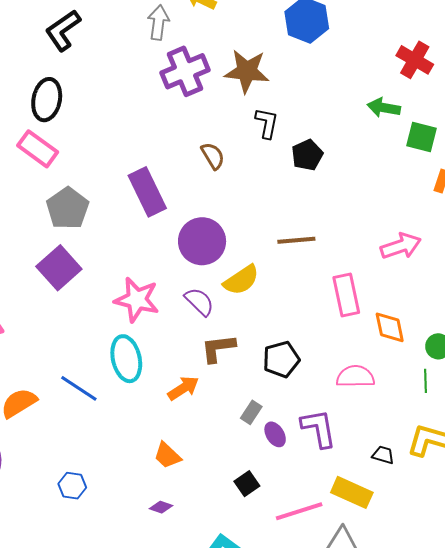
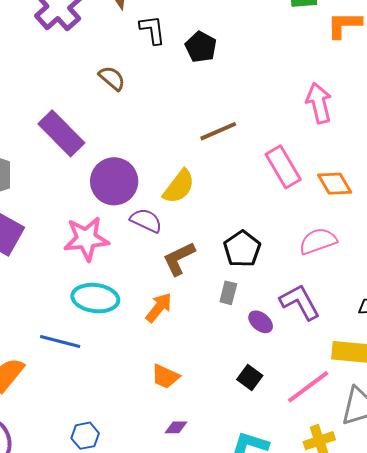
purple circle: (202, 241) -> (114, 181), moved
pink arrow: (401, 246) -> (319, 103), turned -66
cyan ellipse: (126, 359) -> (95, 298), turned -51
gray rectangle: (251, 412) -> (228, 293), moved

